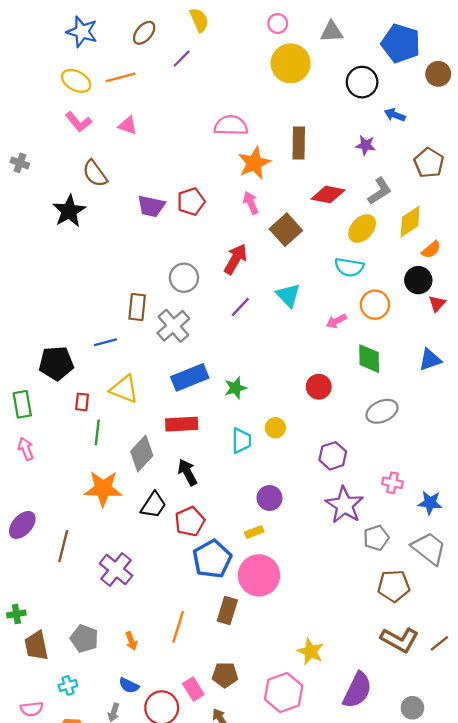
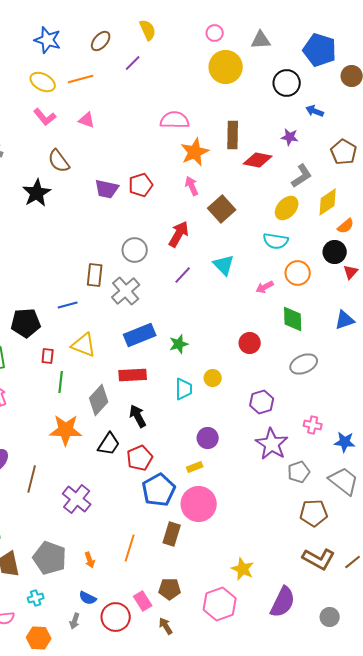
red diamond: (328, 195) -> (258, 160), moved
gray pentagon: (84, 639) -> (50, 558), size x1.4

